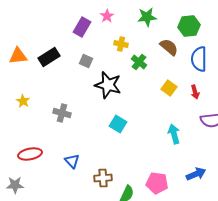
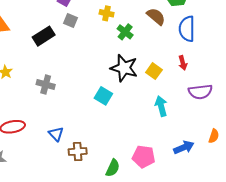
black rectangle: (49, 57) -> (44, 36), moved
gray square: (86, 61) -> (70, 21), moved
black star: (108, 85) -> (124, 68), moved
yellow square: (169, 88) -> (154, 71), moved
brown cross: (103, 178) -> (78, 151), moved

